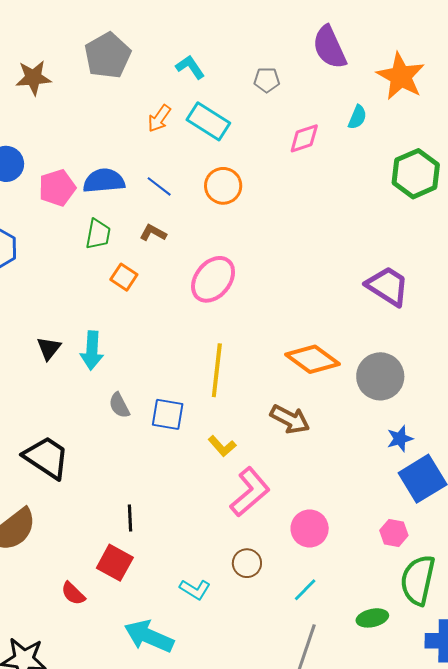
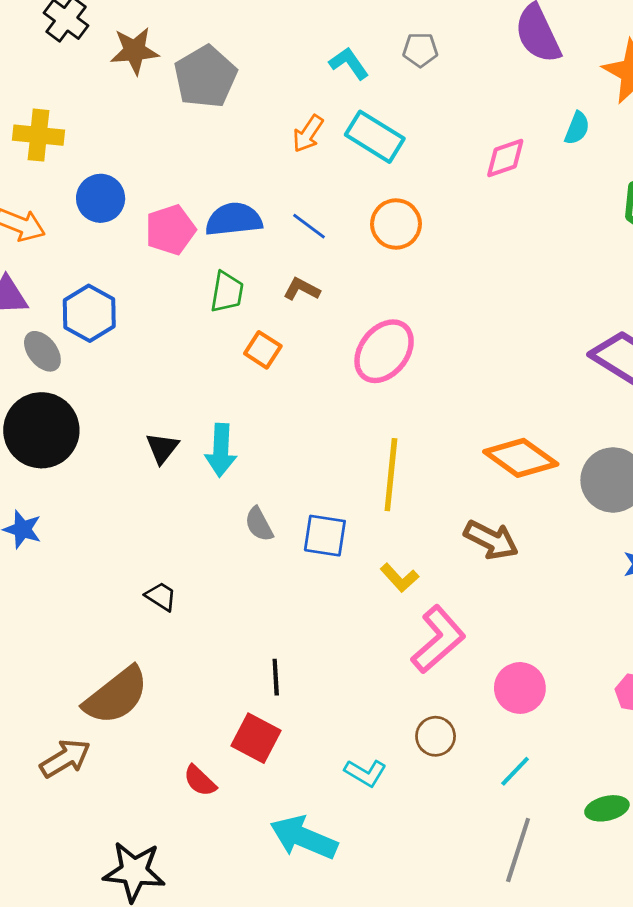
gray pentagon: (108, 56) -> (205, 77), moved
brown star: (33, 78) -> (135, 51), moved
gray pentagon: (267, 80) -> (420, 50), moved
black trapezoid: (46, 457) -> (161, 596), size x0.5

